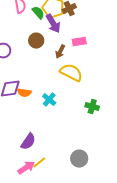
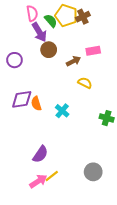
purple arrow: (53, 24) -> (39, 32), moved
brown arrow: (60, 52) -> (74, 61), turned -144
yellow semicircle: (71, 73) -> (85, 83), size x0.6
orange semicircle: (24, 93) -> (36, 104), turned 64

